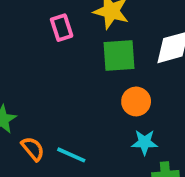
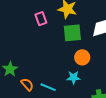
cyan star: (145, 142) -> (74, 77), moved

